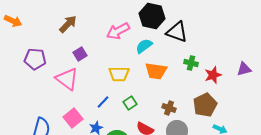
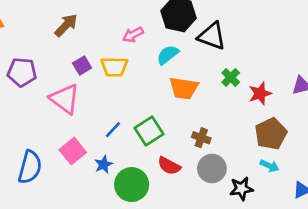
pink arrow: (118, 31) -> (133, 35), size x0.7
green cross: (191, 63) -> (231, 77), turned 32
yellow trapezoid: (119, 74) -> (114, 67), moved
green square: (130, 103) -> (149, 131), size x1.5
brown pentagon: (205, 105) -> (271, 134), moved

